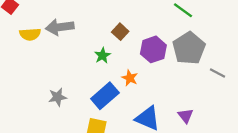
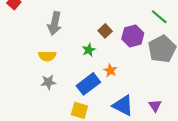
gray arrow: (60, 27) -> (55, 23), turned -75
yellow semicircle: (30, 34) -> (47, 56), moved
purple hexagon: (153, 49) -> (133, 36), moved

